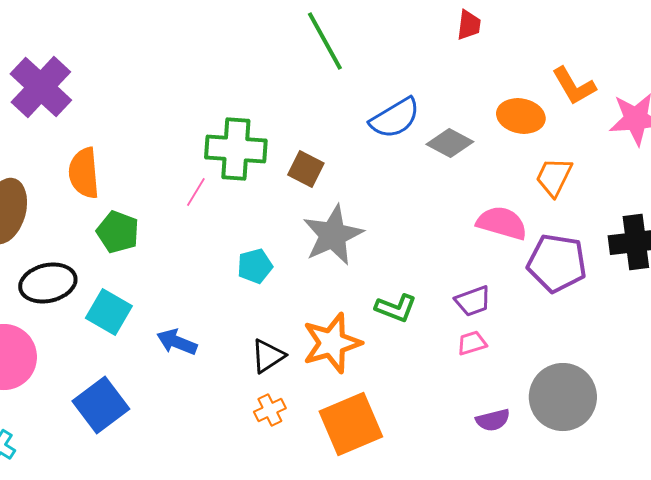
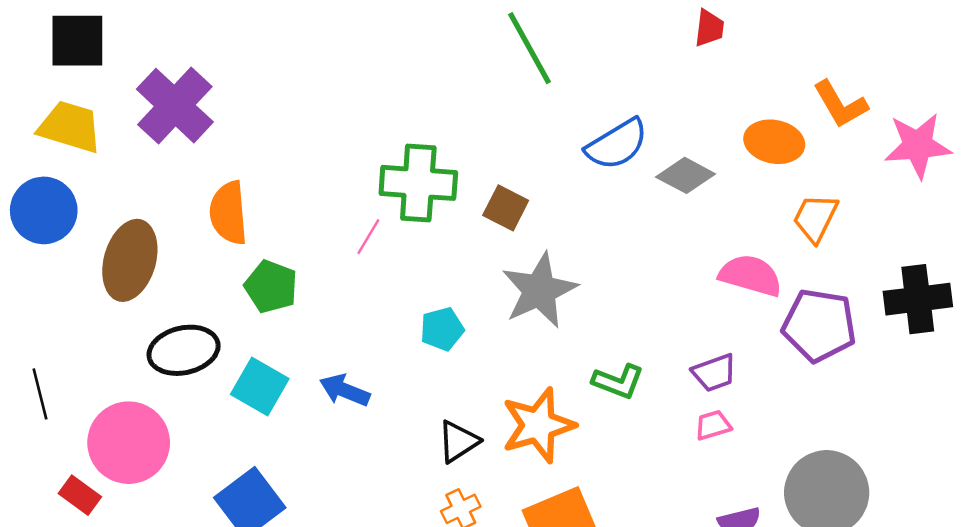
blue arrow: (177, 342) -> (345, 390), moved

